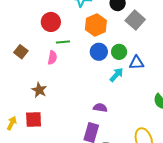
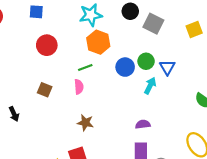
red circle: (51, 22) -> (47, 45), moved
orange hexagon: (96, 25) -> (98, 42), moved
blue triangle: (137, 63) -> (167, 67), turned -42
brown star: (39, 90) -> (85, 123), moved

